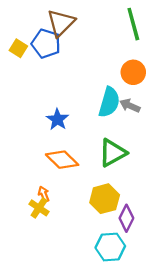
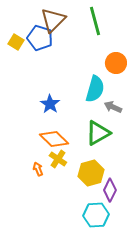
green line: (133, 24) -> (95, 21), moved
gray arrow: (130, 106) -> (113, 107), moved
yellow cross: (39, 208) -> (58, 159), moved

